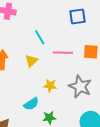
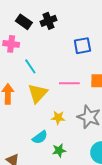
cyan line: (40, 37) -> (30, 66), moved
yellow triangle: (31, 61) -> (38, 93), size x1.5

